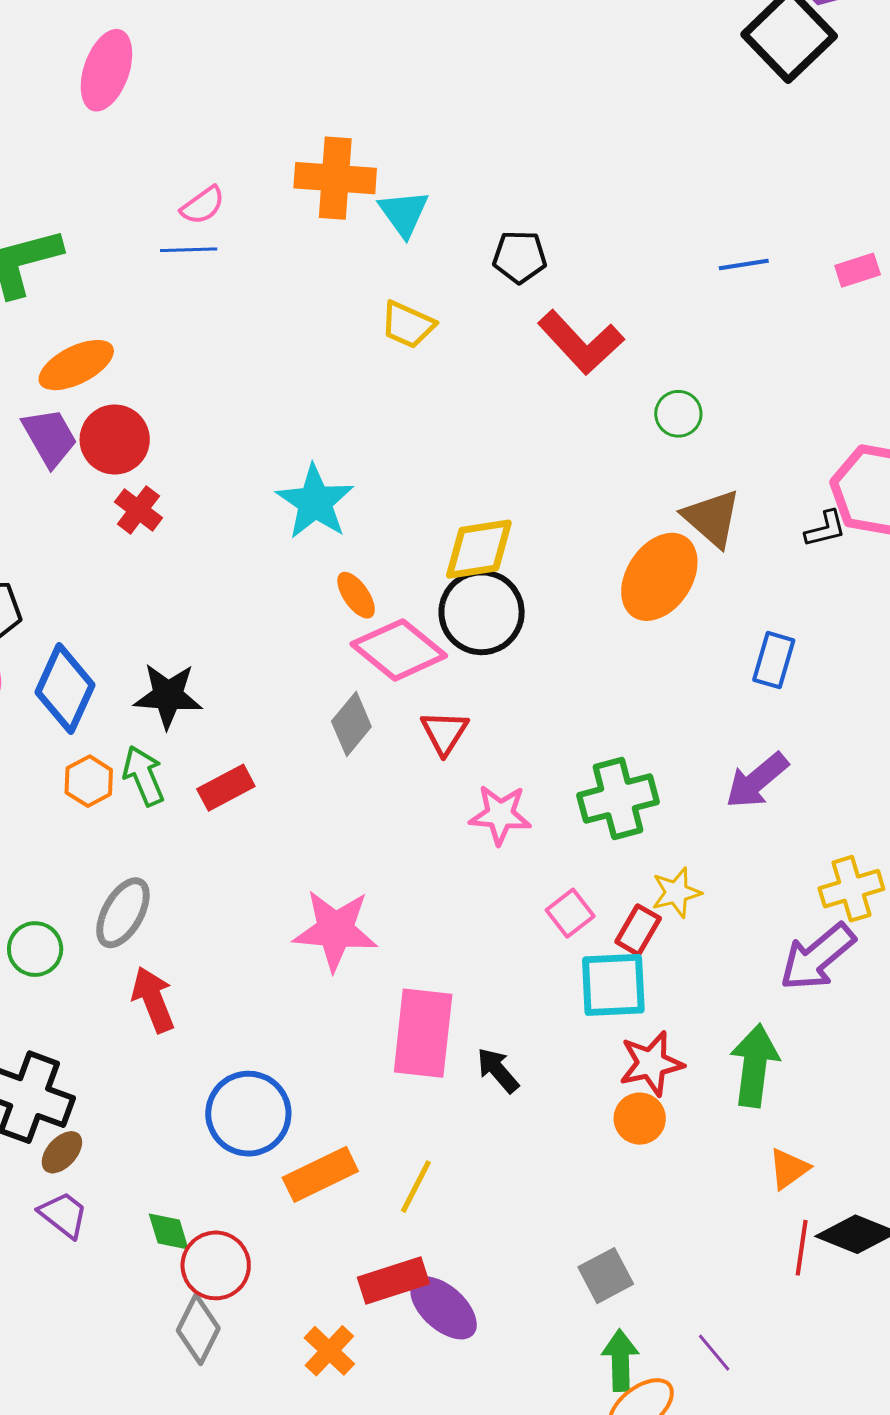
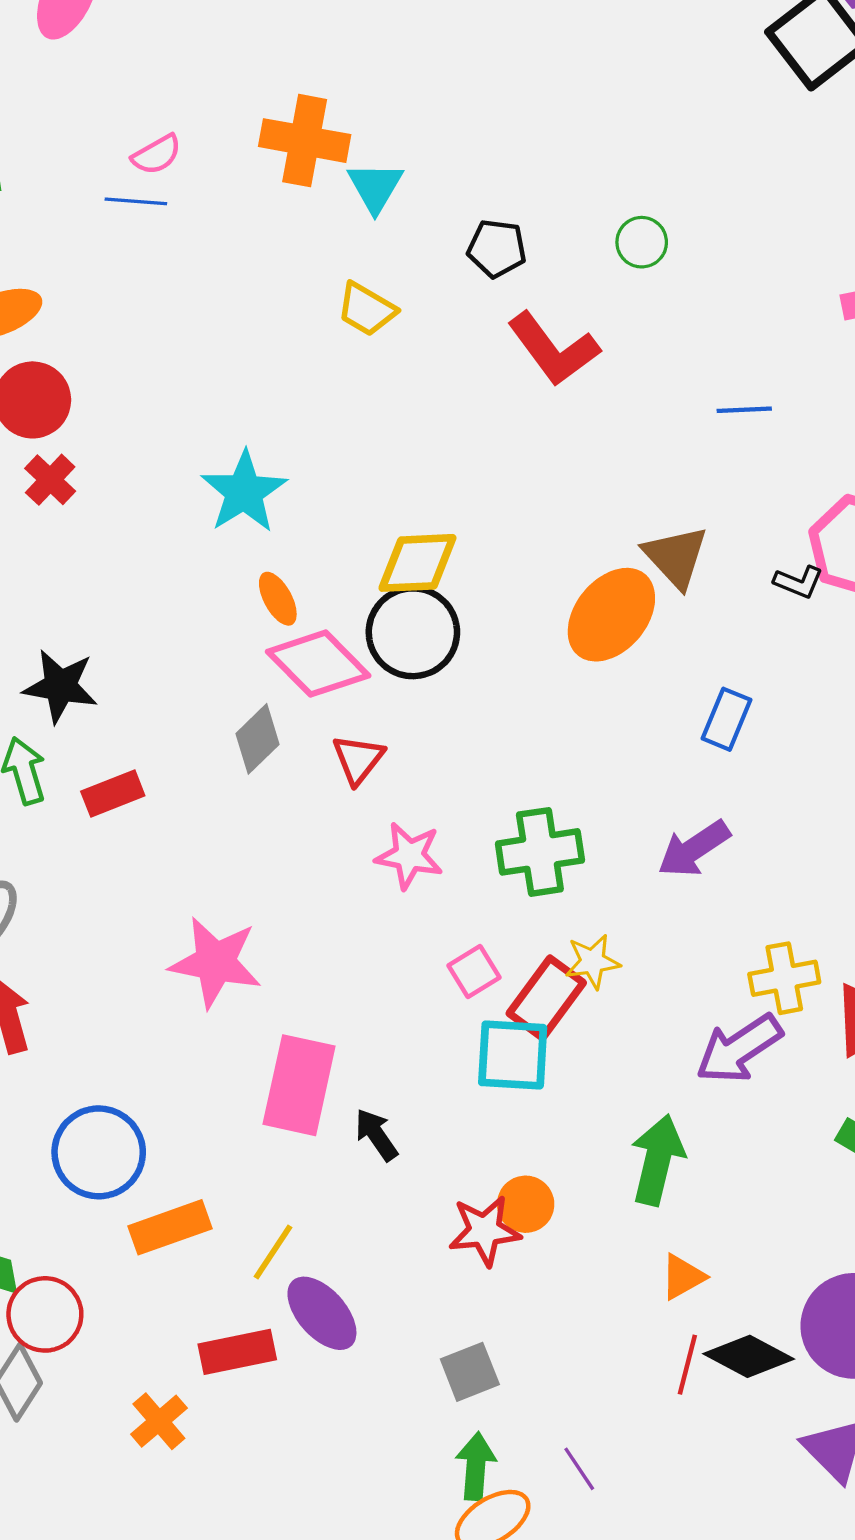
blue line: (744, 265) -> (744, 410), moved
green circle: (678, 414) -> (642, 242), moved
black L-shape: (825, 529) -> (799, 582), turned 30
red rectangle: (638, 930) -> (546, 998), size x1.5
red star: (651, 1063) -> (485, 1231), moved
purple ellipse: (444, 1308) -> (322, 1313), moved

